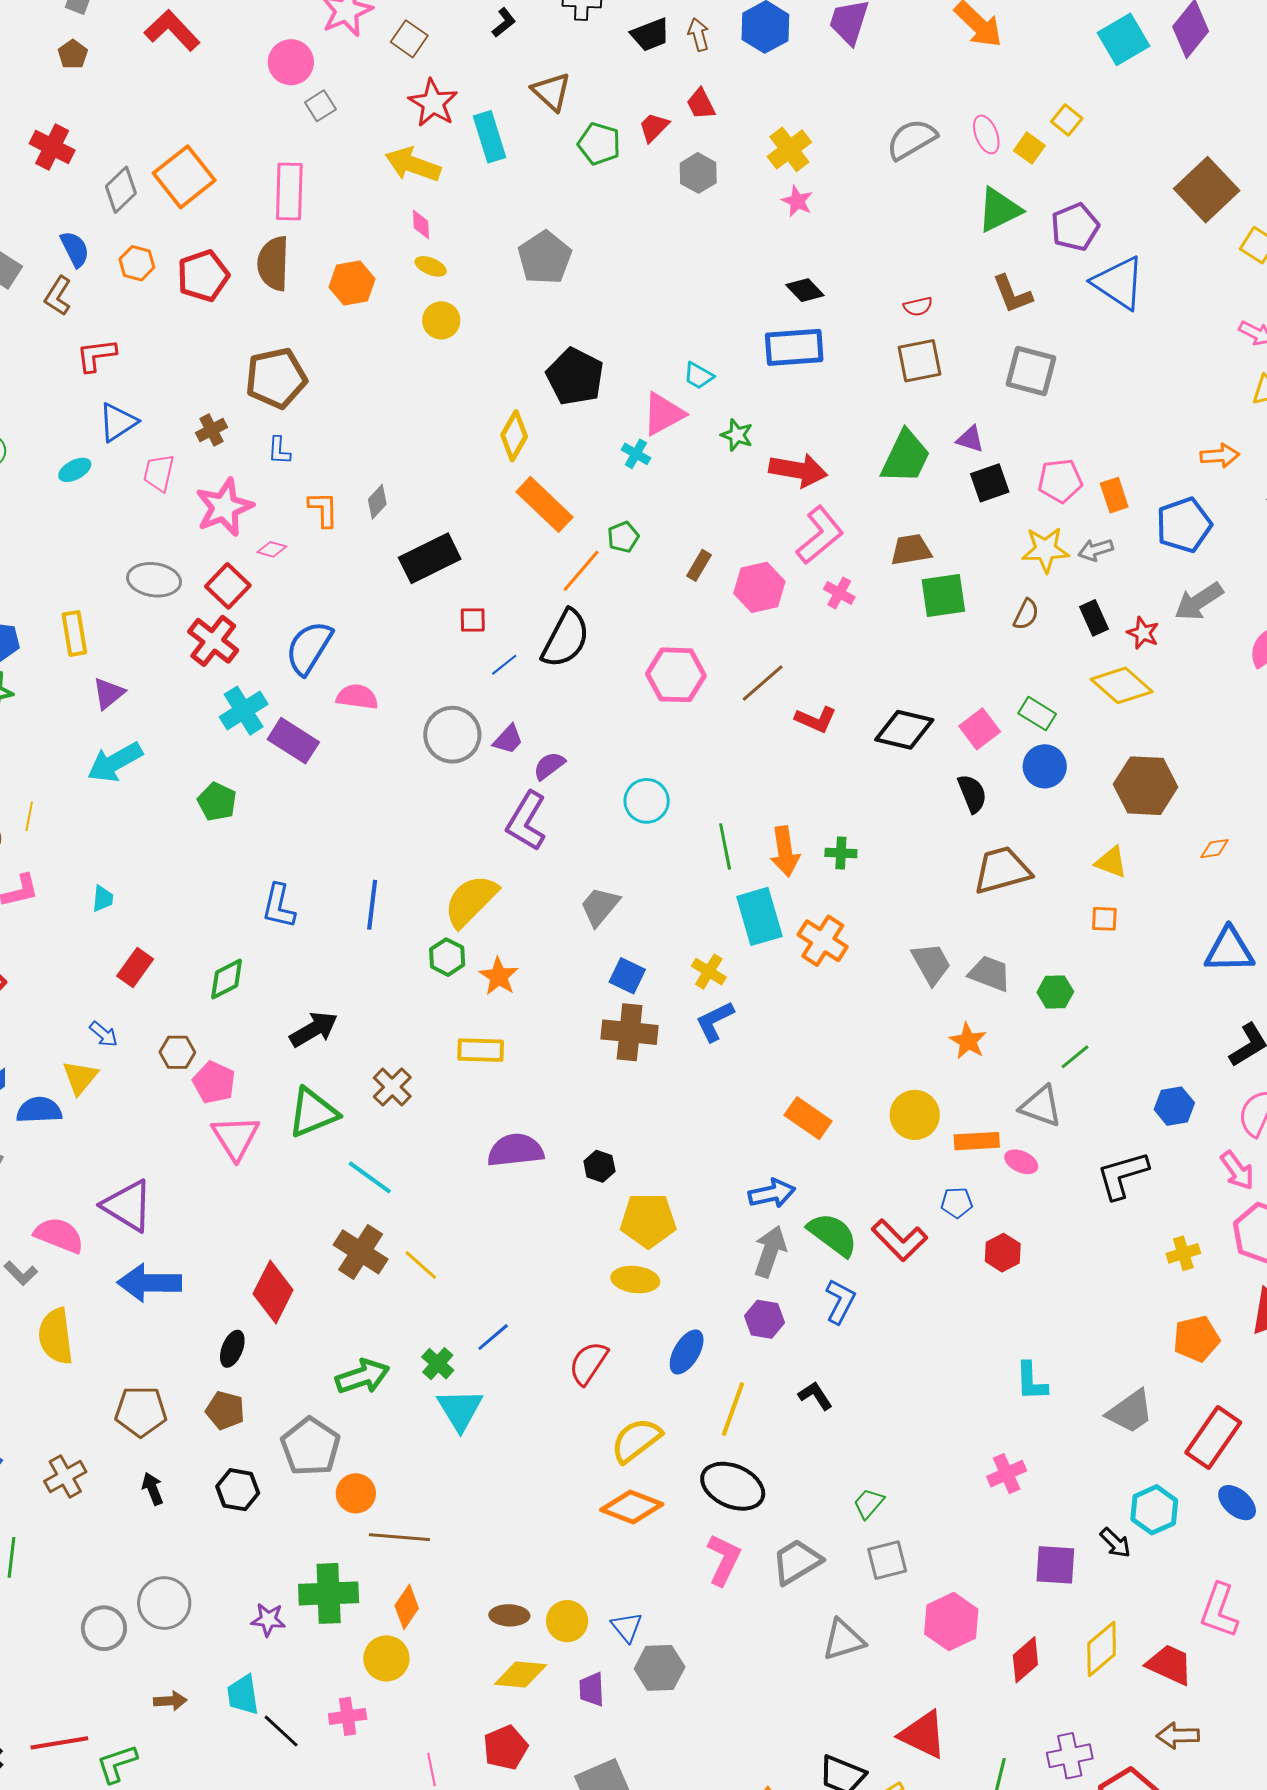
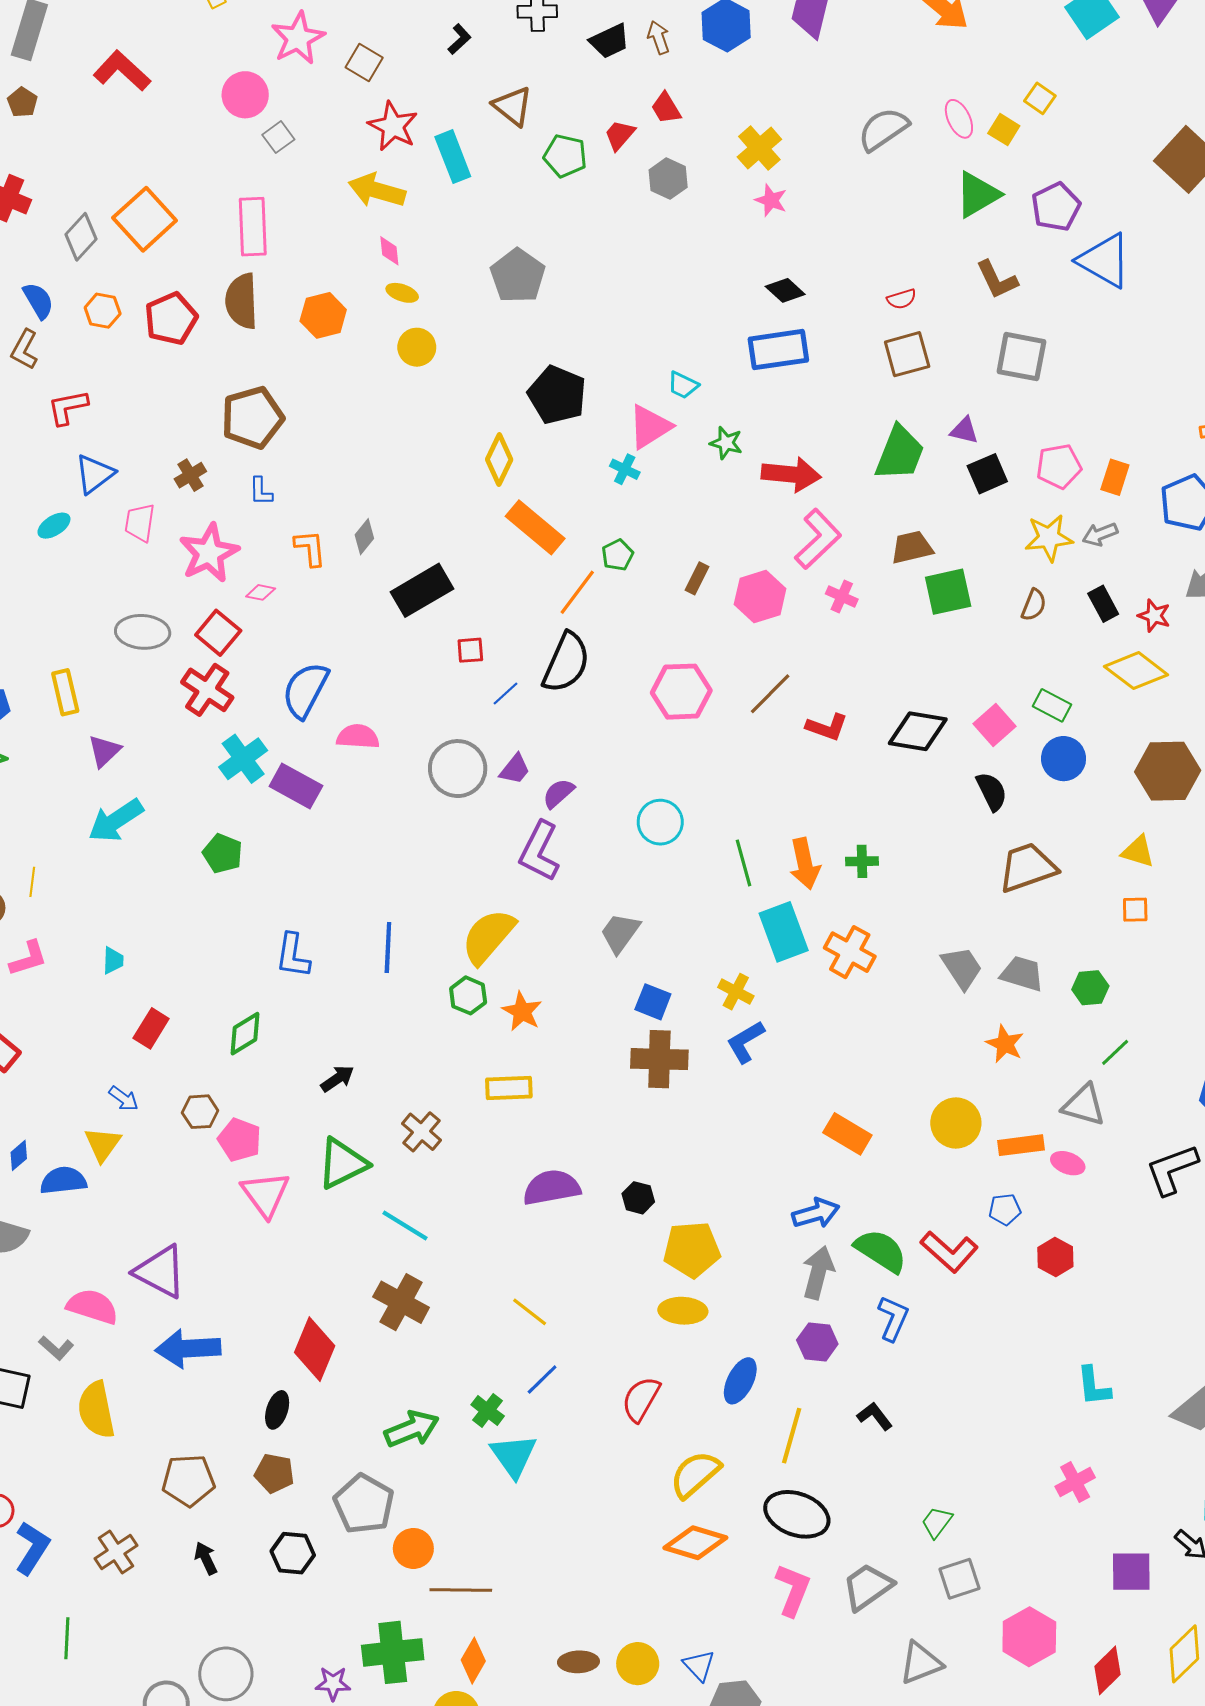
orange rectangle: (1114, 495) -> (1115, 477), turned 40
black arrow: (314, 1029) -> (337, 1079), size x0.7
yellow line: (421, 1265) -> (530, 1312), moved

